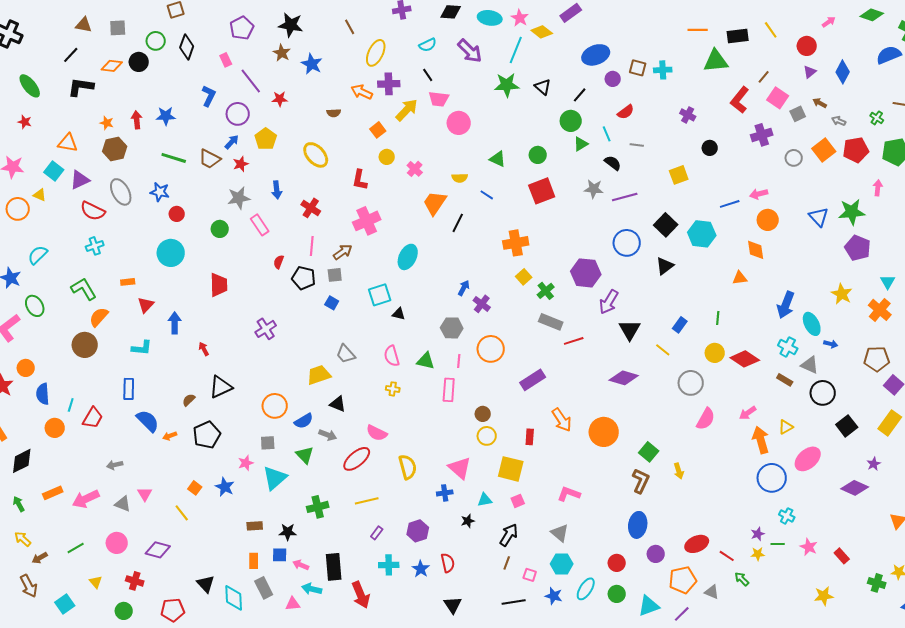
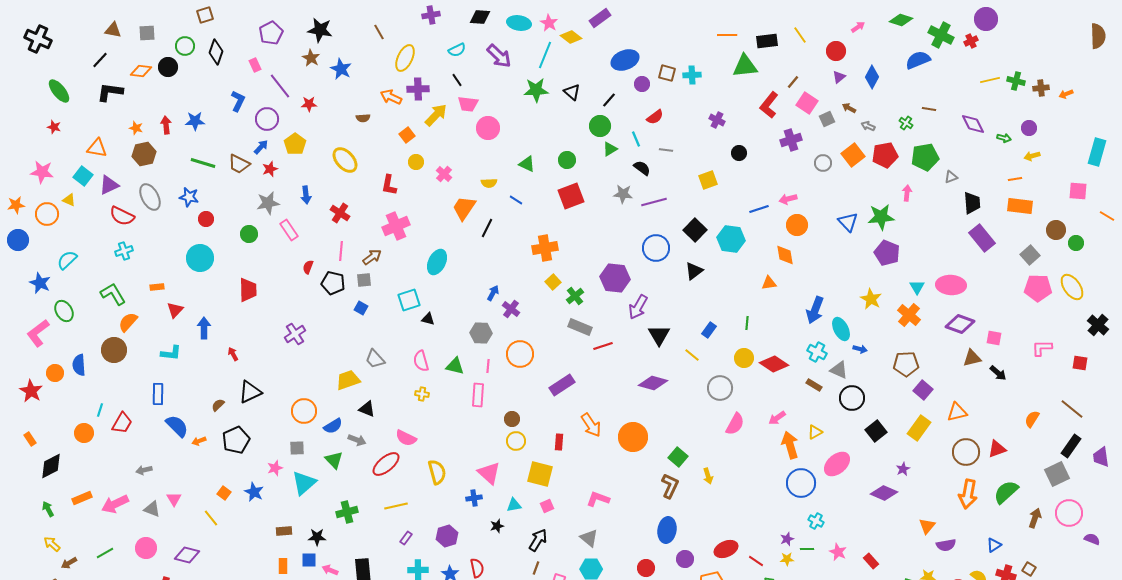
blue semicircle: (43, 394) -> (79, 365), moved

